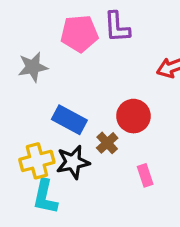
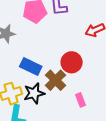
brown cross: (107, 143) -> (55, 80), size x1.5

